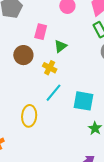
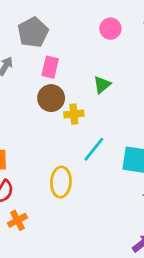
pink rectangle: (41, 32) -> (50, 67), moved
yellow cross: (50, 68) -> (74, 114), moved, turned -32

